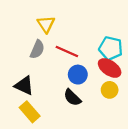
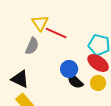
red line: (67, 52) -> (56, 33), moved
black semicircle: (72, 98) -> (75, 81), moved

